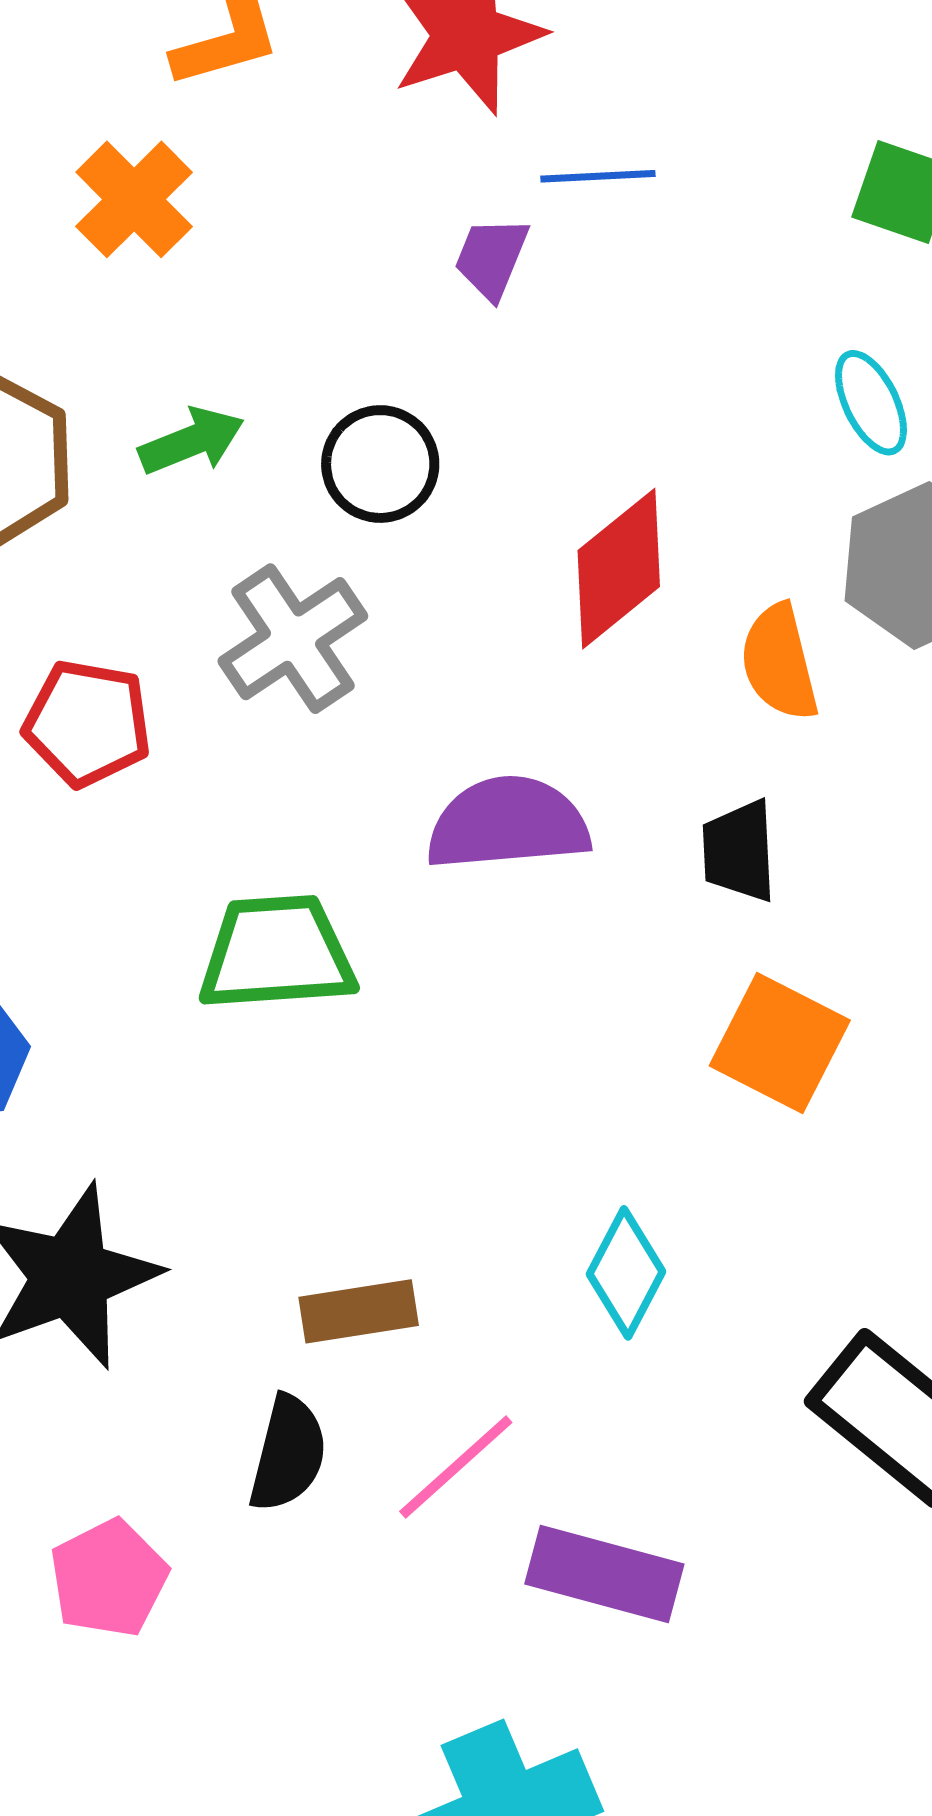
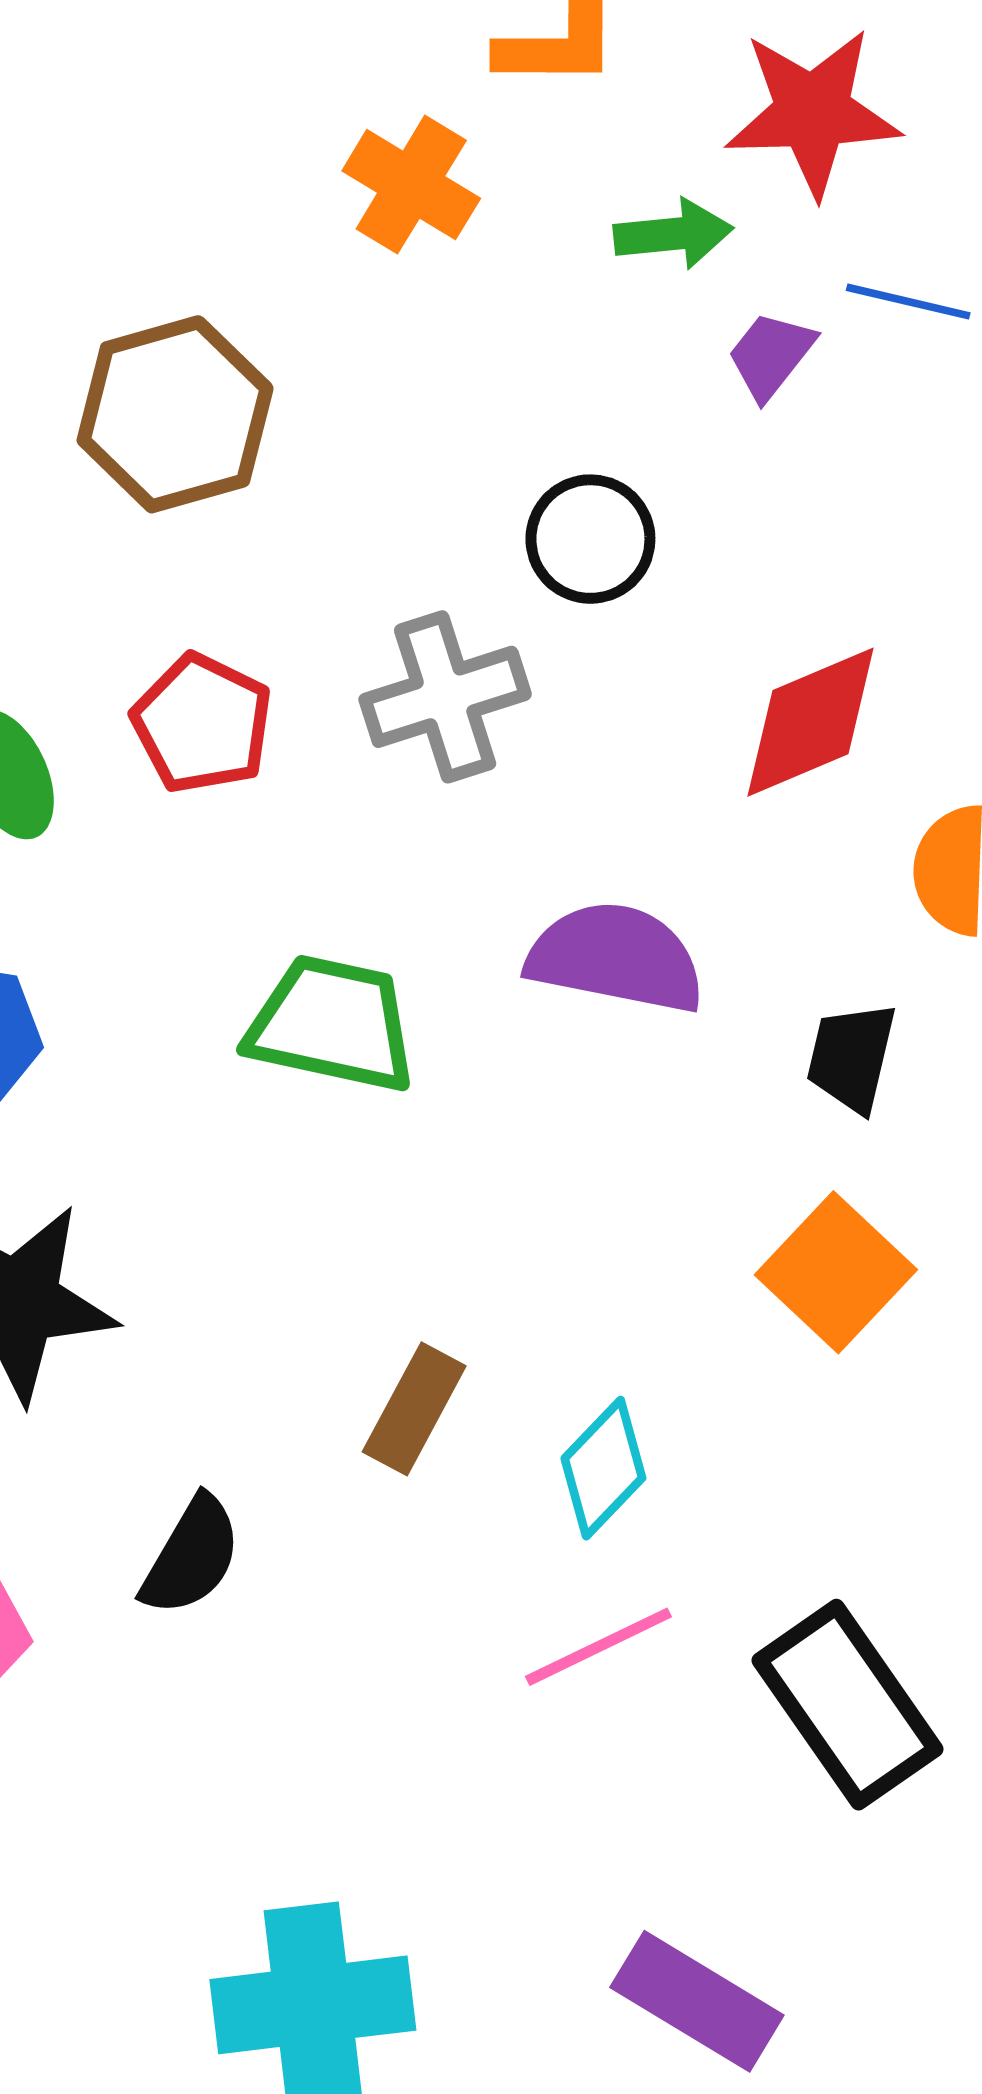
orange cross: (134, 199) -> (411, 185), turned -30
green arrow: (191, 441) -> (673, 234), moved
brown rectangle: (359, 1311) -> (414, 1409), moved, turned -69
pink line: (456, 1467) -> (598, 1647), moved
purple rectangle: (604, 1574) -> (697, 2001), moved

